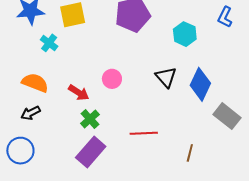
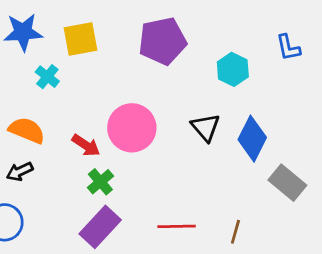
blue L-shape: (225, 17) -> (288, 48), turned -40
pink circle: (112, 79) -> (132, 128), size x1.8
red line: (144, 133) -> (177, 226), moved

